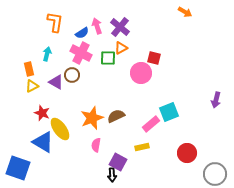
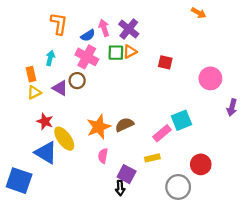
green square: (108, 58) -> (116, 53), moved
pink circle: (141, 73) -> (210, 78), moved
gray circle: (215, 174) -> (178, 187), moved

